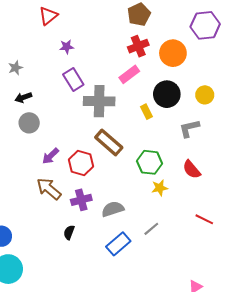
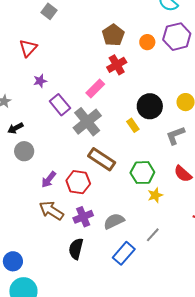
purple star: (67, 47) -> (40, 81), moved
orange circle: (173, 53) -> (147, 42), moved, size x0.6
pink rectangle: (129, 74) -> (95, 88), moved
gray cross: (99, 101) -> (87, 122), turned -32
black semicircle: (69, 232) -> (76, 249), size x1.5

